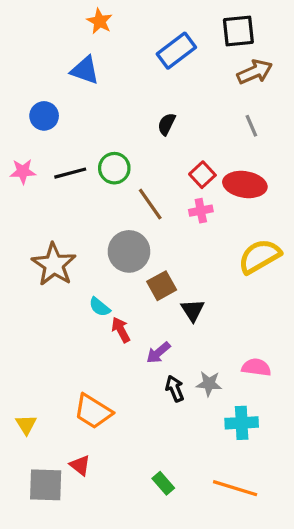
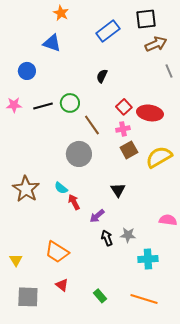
gray line: (251, 126) -> (169, 71), moved
brown star: (54, 264) -> (26, 189), moved
brown square: (162, 286) -> (129, 150), moved
pink semicircle: (256, 367) -> (168, 220), moved
red triangle: (80, 465) -> (62, 285), moved

